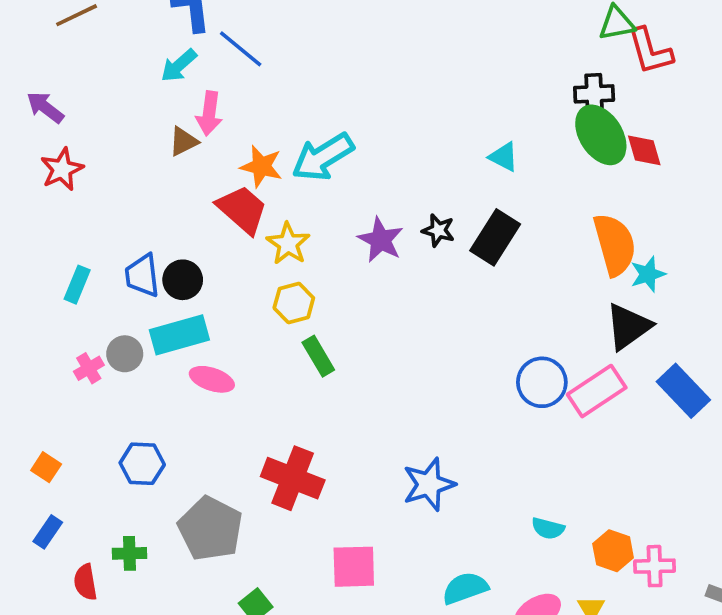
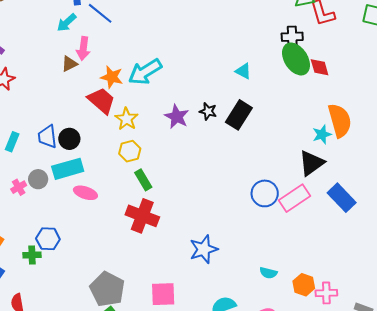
orange semicircle: (615, 245) -> (340, 120), moved
red cross: (293, 478) -> (142, 216), moved
gray pentagon: (210, 529) -> (107, 289), moved
green cross: (129, 553) -> (32, 255), moved

